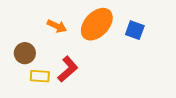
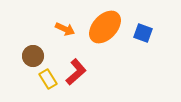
yellow rectangle: (40, 76) -> (48, 79), turned 54

